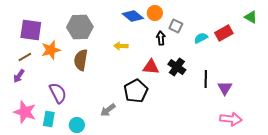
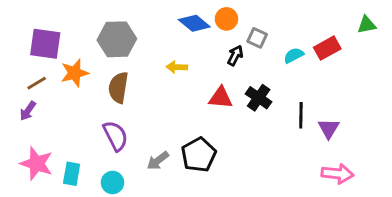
green triangle: (251, 17) -> (367, 25), turned -40
black arrow: (161, 38) -> (235, 55), turned 32
black pentagon: (136, 91) -> (199, 155), moved
purple semicircle: (58, 93) -> (115, 136), moved

